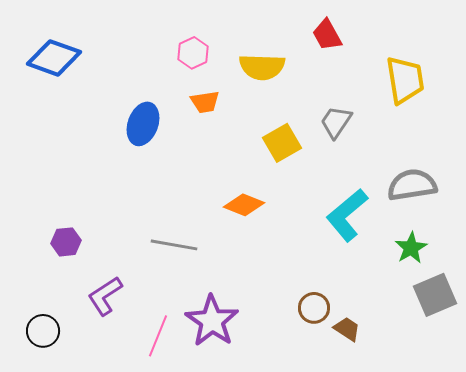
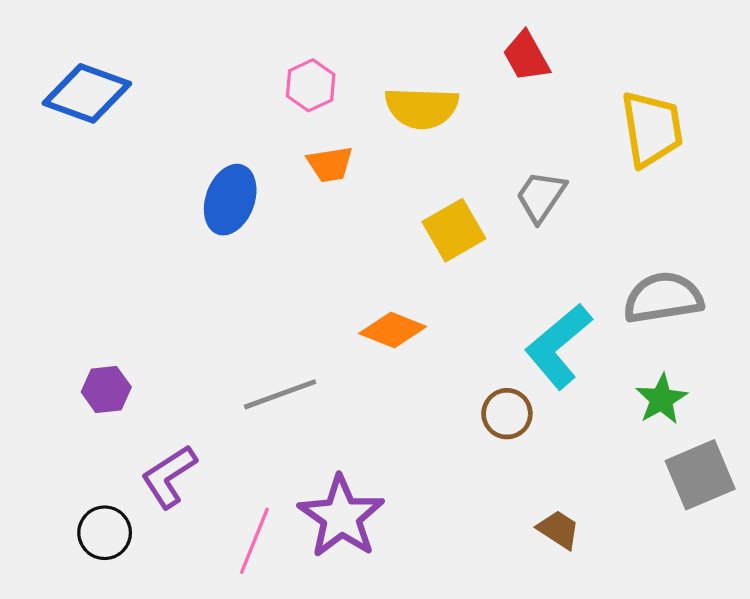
gray line: (174, 245) -> (280, 394), turned -30
brown circle: (314, 308) -> (507, 414), moved
black circle: (43, 331) -> (105, 533), moved

